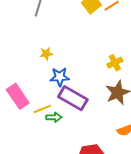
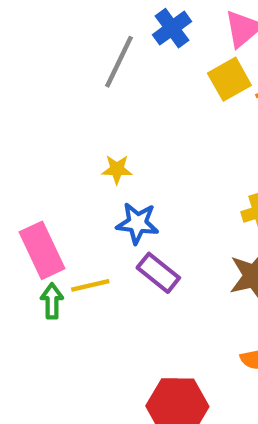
purple rectangle: (73, 98) -> (158, 273), size x0.7
green arrow: (54, 117) -> (52, 301), moved, turned -98

